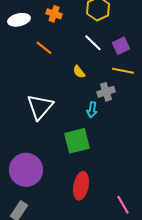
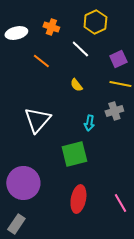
white line: (93, 43) -> (80, 49), moved
gray cross: (106, 92) -> (114, 111), moved
pink line: (123, 205) -> (120, 203), moved

